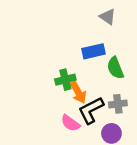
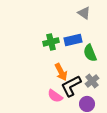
green cross: (65, 80) -> (51, 42), moved
gray cross: (118, 104) -> (92, 81), turned -32

